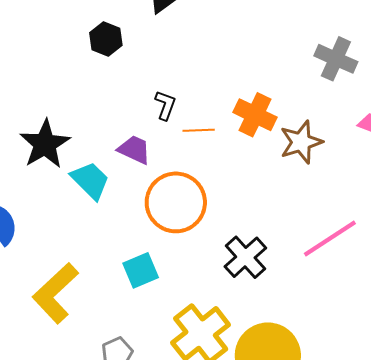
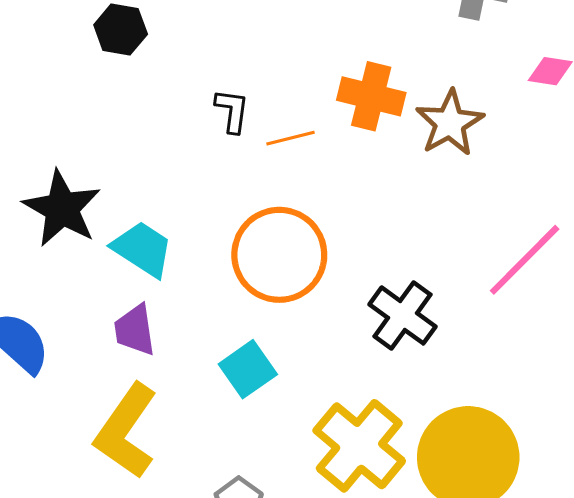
purple trapezoid: (134, 150) -> (135, 330), moved, turned -111

